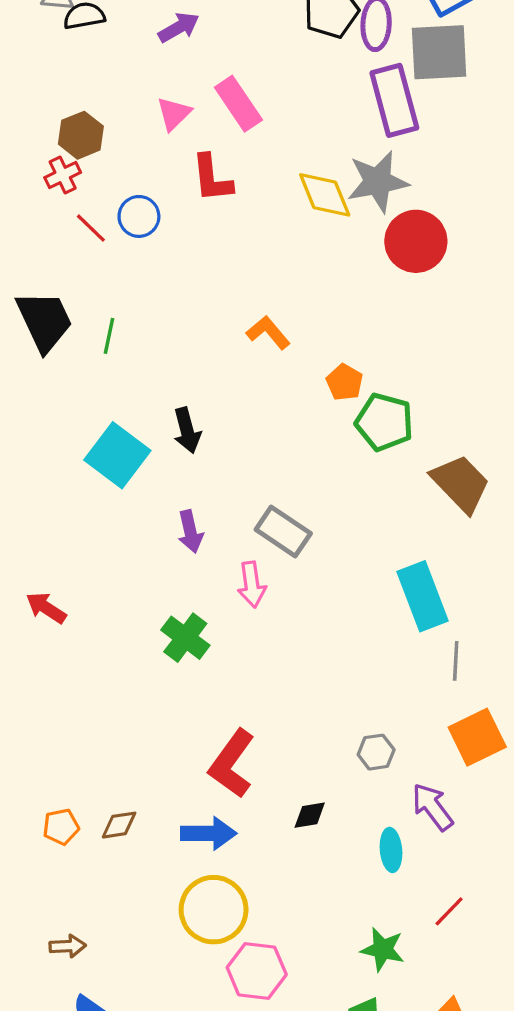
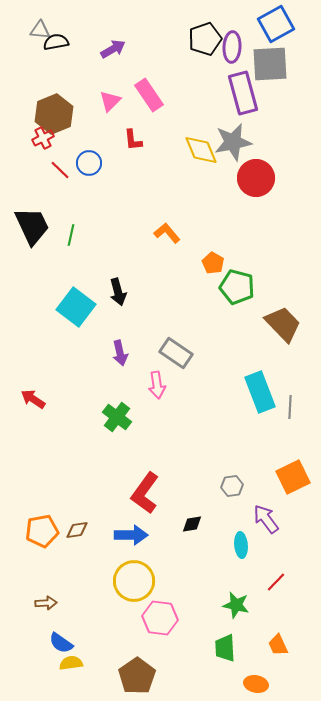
brown hexagon: (81, 135) -> (54, 114), size x1.4
red L-shape: (212, 178) -> (133, 140), size x0.7
gray line: (456, 661) -> (290, 407), moved
orange pentagon: (61, 827) -> (42, 531), size x1.5

